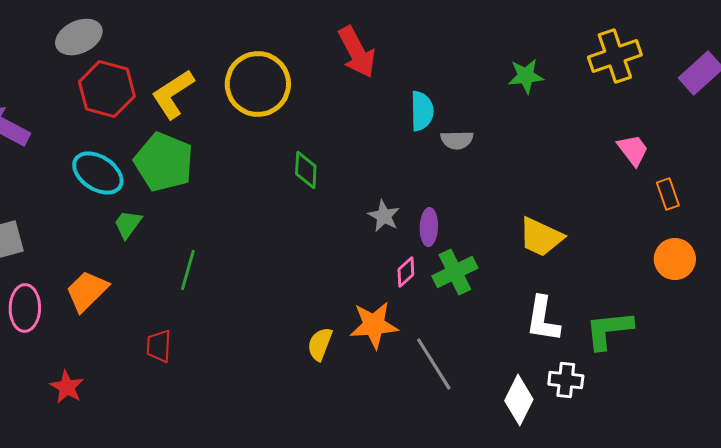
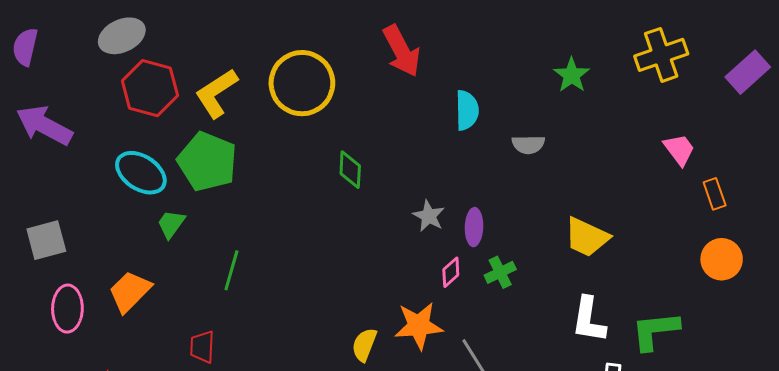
green star: (526, 76) -> (572, 75), turned -30
gray semicircle: (457, 140) -> (528, 145), moved
green cross: (455, 272) -> (500, 272), size x0.7

